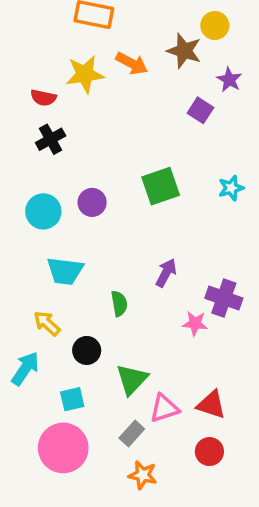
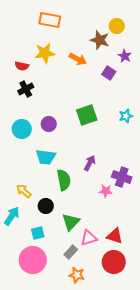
orange arrow: (132, 63) -> (78, 59), moved
cyan trapezoid: (65, 271) -> (46, 157), moved
green semicircle: (119, 304) -> (64, 180), size x1.5
red circle: (209, 452) -> (114, 262), size x1.5

